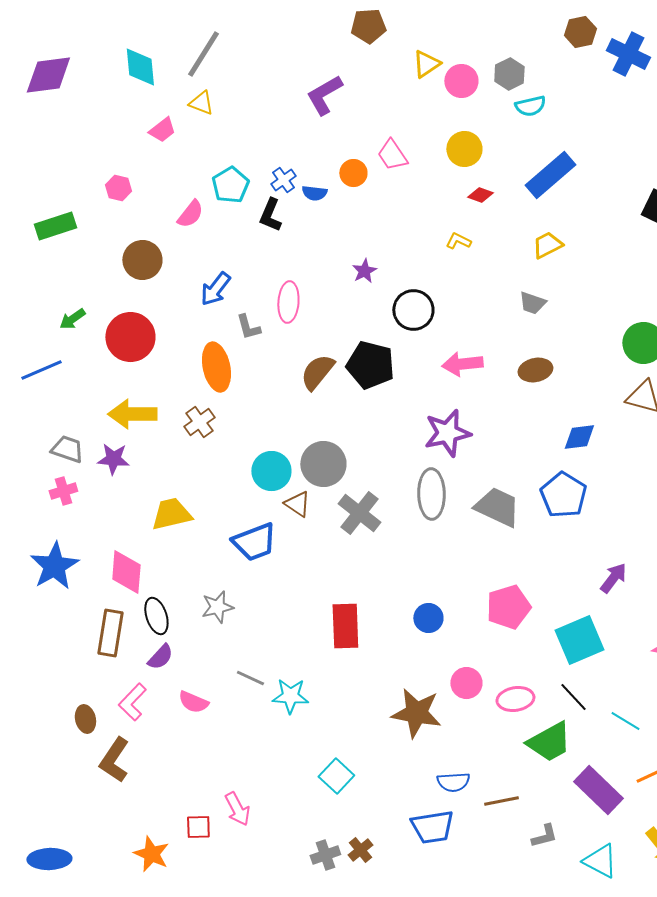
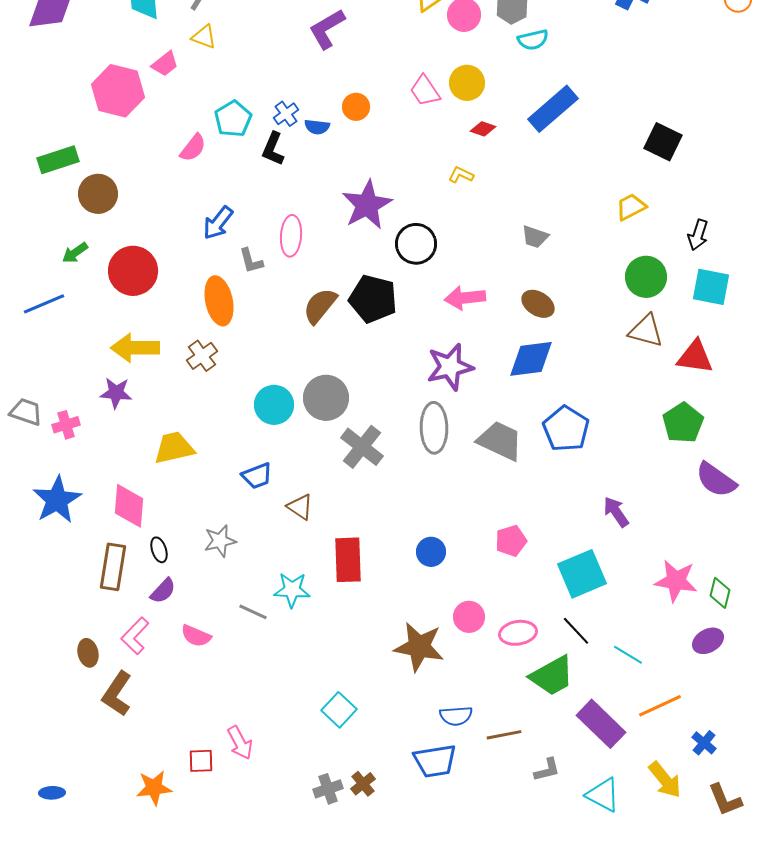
pink trapezoid: (392, 155) -> (425, 91), moved
pink hexagon: (118, 188) -> (118, 91), moved, size x2.0
yellow trapezoid: (547, 245) -> (631, 207), moved
brown circle: (142, 260) -> (98, 194), moved
purple star: (364, 271) -> (367, 205), size x2.0
brown ellipse: (535, 370) -> (538, 304), turned 44
blue diamond: (579, 437) -> (531, 359), moved, size x1.4
gray trapezoid: (67, 449) -> (26, 412), moved
brown triangle: (297, 504) -> (300, 507), moved
blue trapezoid: (254, 542) -> (257, 476), size x0.7
purple arrow: (613, 578) -> (616, 512), turned -72
pink pentagon: (508, 607) -> (511, 541), size x0.7
black ellipse: (156, 616) -> (159, 550), size x0.7
cyan star: (290, 696) -> (292, 590), moved
orange star: (151, 854) -> (154, 788), turned -30
blue ellipse: (49, 859) -> (52, 793), size x0.6

